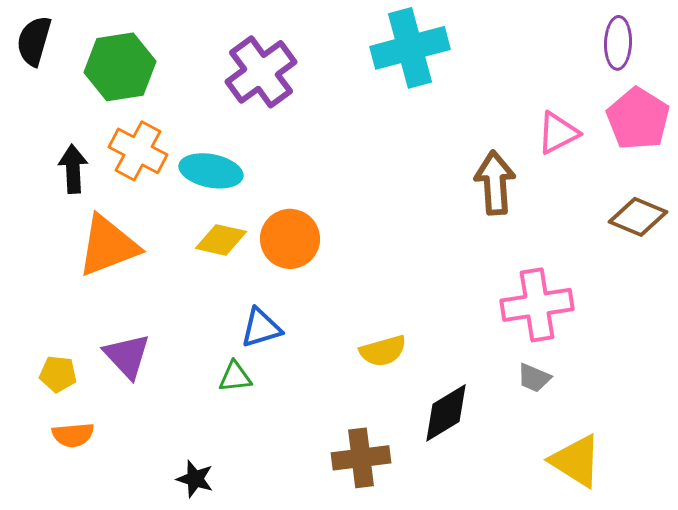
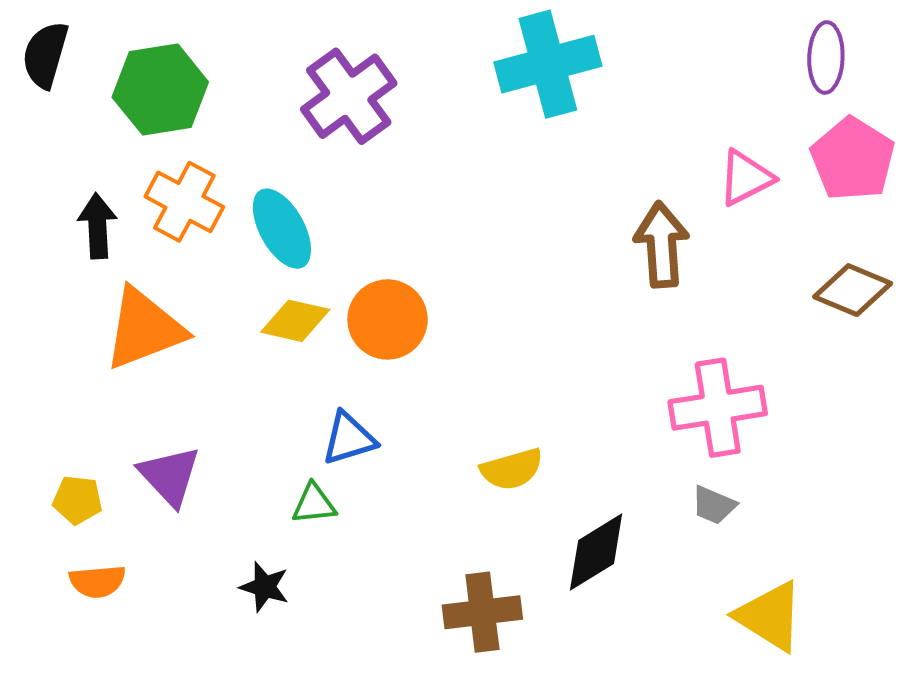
cyan ellipse: (211, 171) -> (282, 229), turned 50
black star: (195, 479) -> (265, 587), moved

